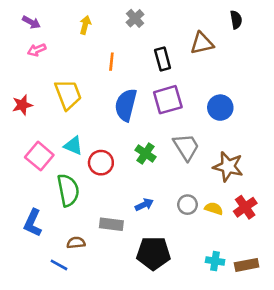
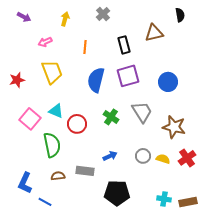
pink arrow: (37, 50) -> (45, 42), moved
blue L-shape: (33, 223) -> (25, 183), moved
brown semicircle: (76, 243) -> (58, 176), moved

